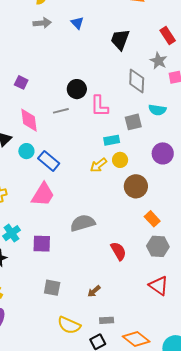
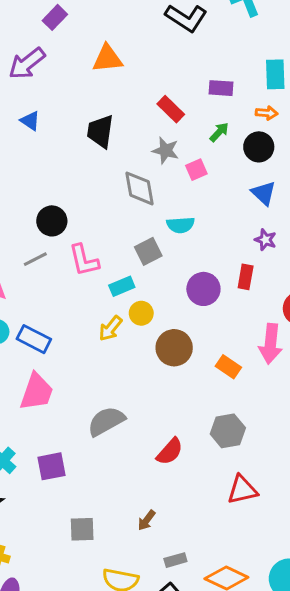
pink L-shape: (99, 106) -> (84, 260), moved
orange rectangle: (152, 219) -> (228, 367), moved
red semicircle: (118, 251) -> (170, 451), turned 84
red triangle: (159, 286) -> (242, 490), turned -35

